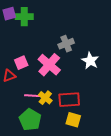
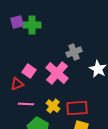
pink square: (21, 63) -> (29, 71), turned -32
pink line: (32, 96) -> (26, 104), moved

